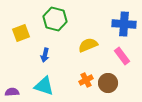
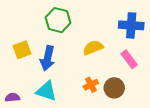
yellow square: (21, 33) -> (22, 50), moved
blue arrow: (45, 55) -> (47, 58), size x1.6

